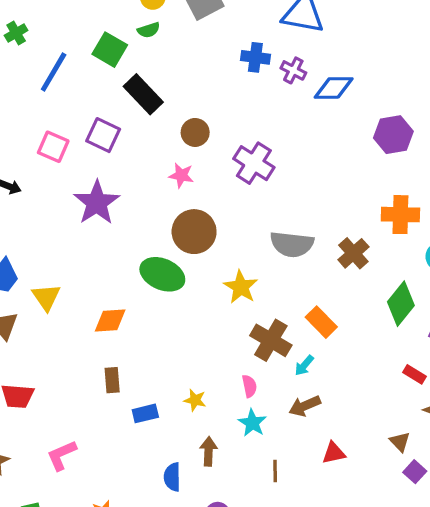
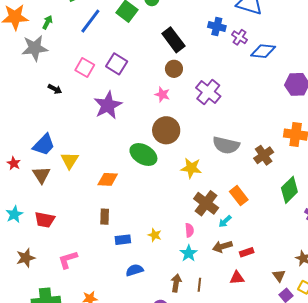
black rectangle: (143, 94) -> (173, 40), moved
yellow star: (241, 287) -> (191, 168), turned -30
red rectangle: (414, 374) -> (247, 252), moved, turned -56
brown arrow: (209, 451) -> (176, 283), moved
blue semicircle: (172, 477) -> (134, 270), moved, turned 66

